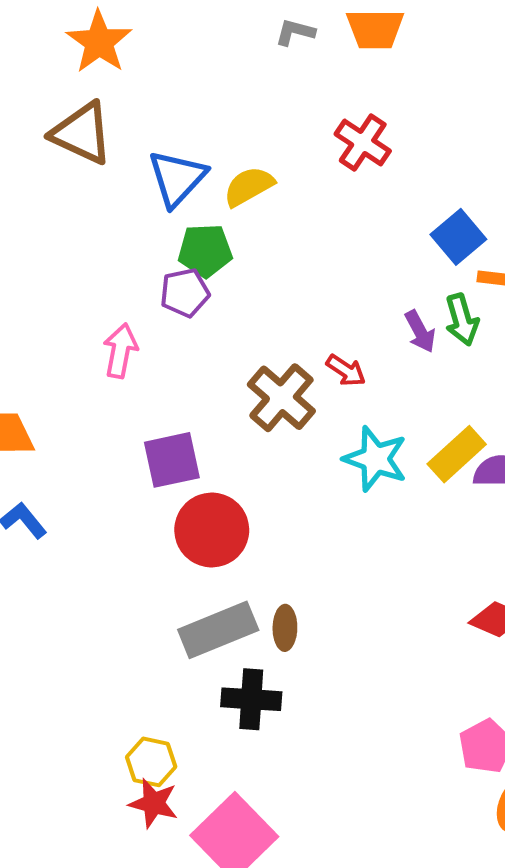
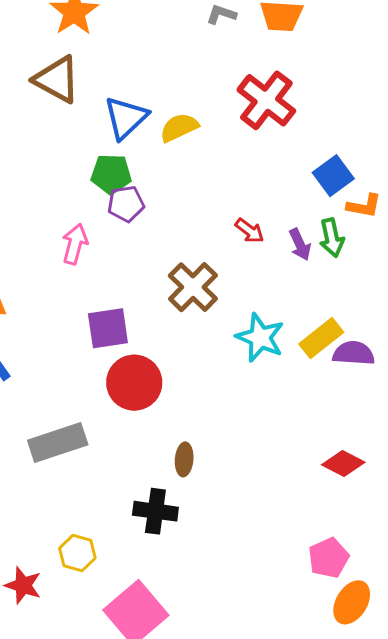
red cross: (363, 142) -> (266, 100), size x1.4
green pentagon: (205, 251) -> (111, 174), moved
red arrow: (346, 370) -> (250, 231), moved
gray rectangle: (218, 630) -> (58, 442), moved
red star: (154, 803) -> (23, 585), moved

